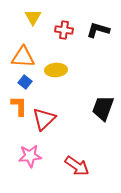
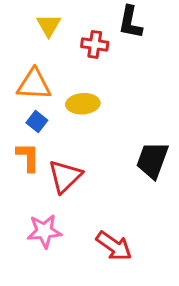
black L-shape: (98, 30) -> (130, 22), moved, turned -95

